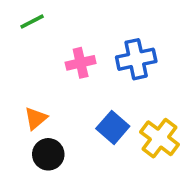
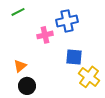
blue cross: (136, 59) -> (67, 21), moved
blue square: (113, 127) -> (74, 57), moved, turned -36

